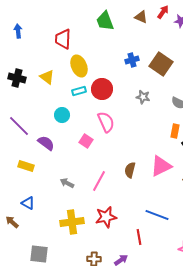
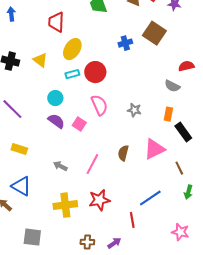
brown square: (161, 64) -> (154, 33), moved
yellow ellipse: (79, 66) -> (72, 49), turned 55
gray star: (143, 97) -> (134, 110), moved
purple semicircle: (46, 143) -> (56, 121), moved
blue triangle: (28, 203) -> (21, 186), size x1.5
blue line: (157, 215) -> (150, 198), turned -55

